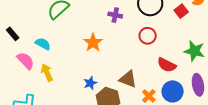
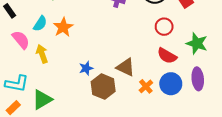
red circle: (148, 36) -> (164, 27), moved
orange star: (93, 43) -> (63, 27), moved
cyan semicircle: (43, 44) -> (40, 24), turned 91

